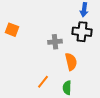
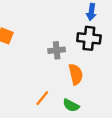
green semicircle: (67, 88) -> (71, 105), turned -64

